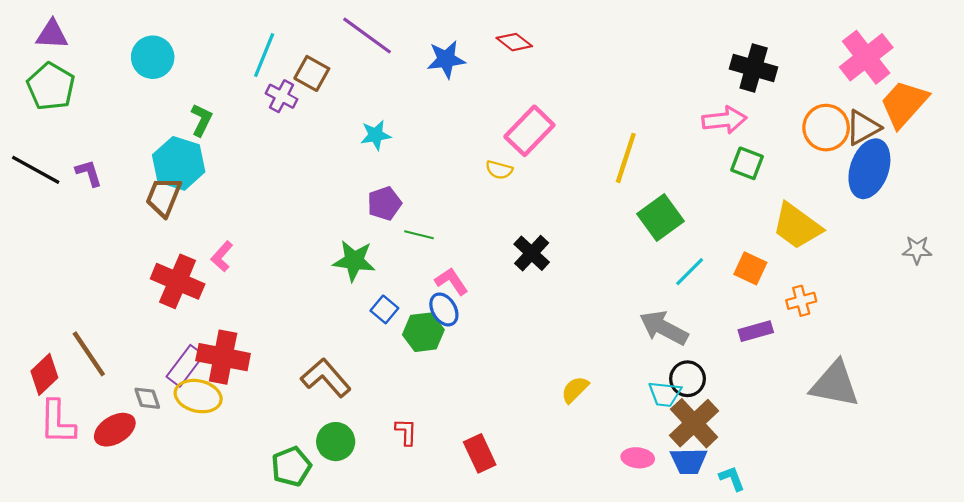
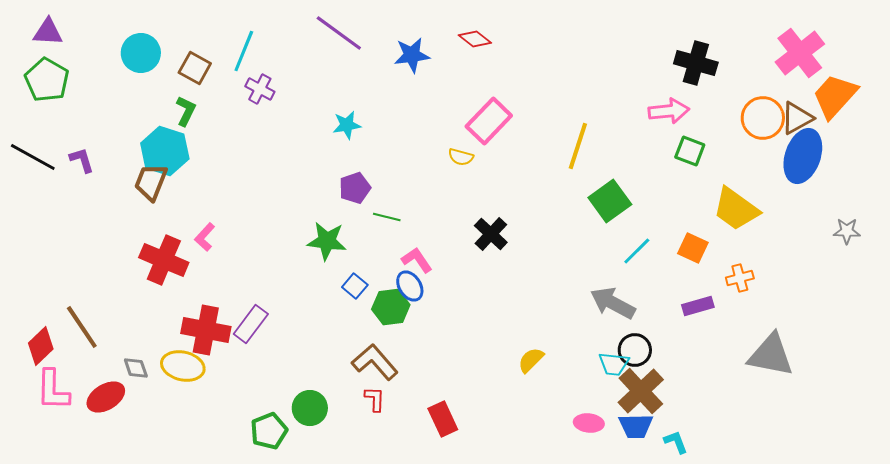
brown square: (312, 73) -> (195, 68), moved
purple rectangle: (185, 366) -> (251, 324), moved
brown L-shape: (326, 378) -> (375, 362), moved

